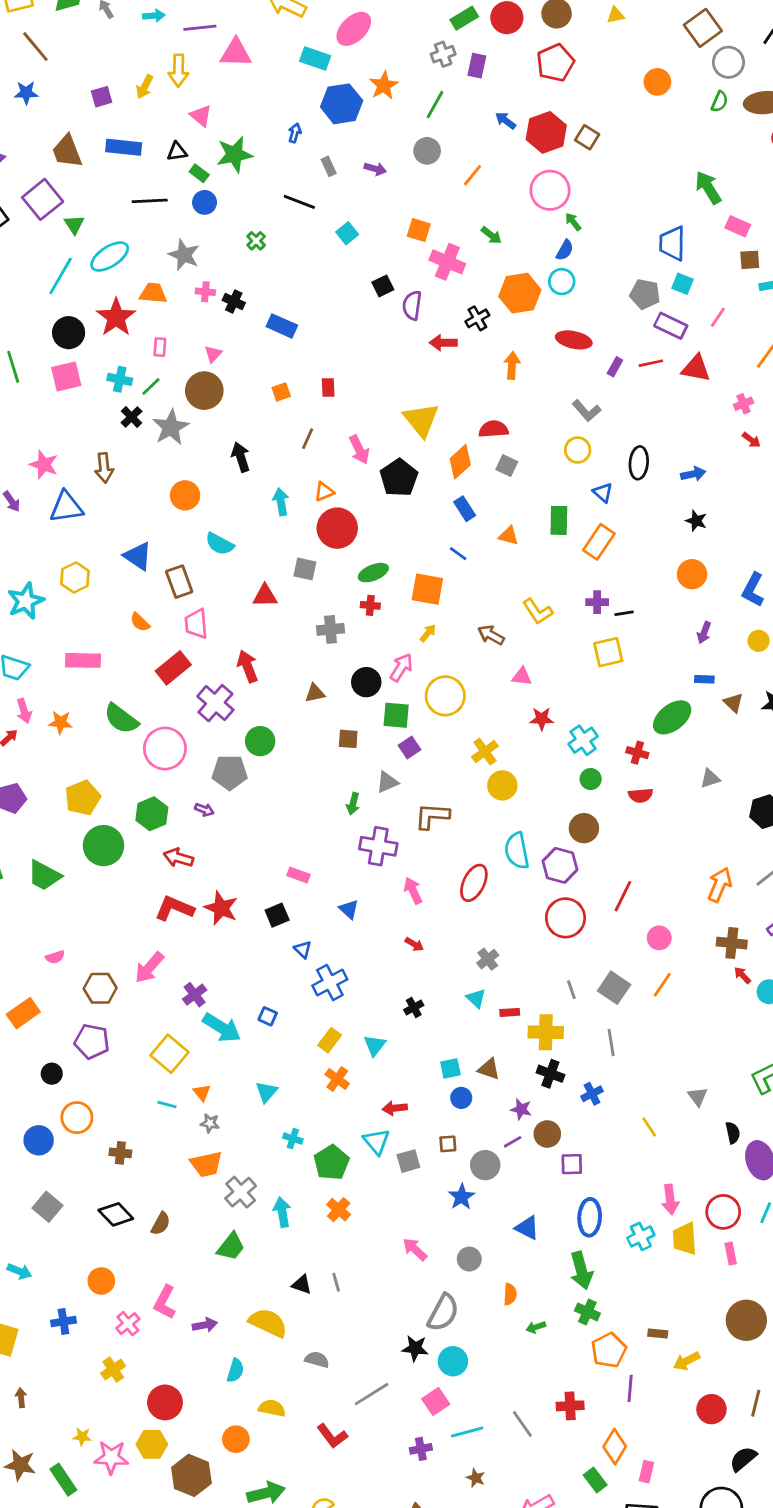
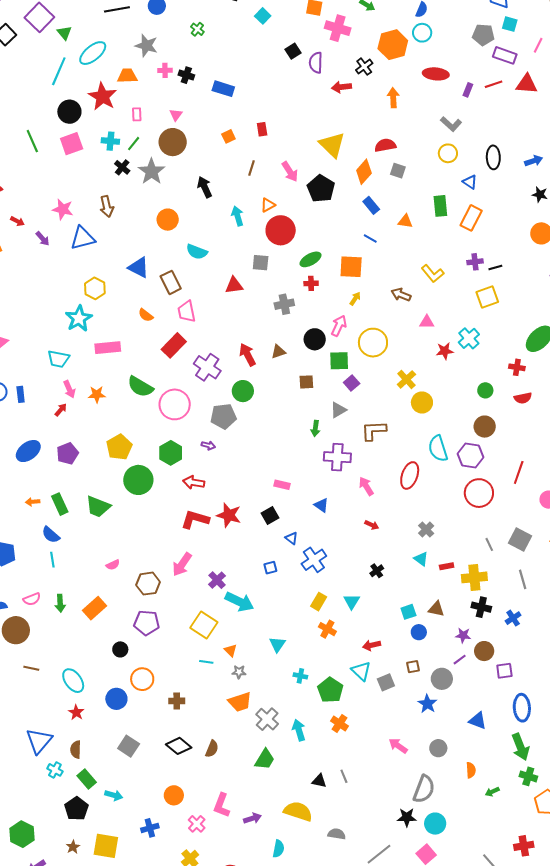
cyan star: (26, 601) -> (79, 318), moved
red arrow: (248, 666) -> (248, 355), moved
cyan cross: (583, 740) -> (469, 338), moved
blue square: (268, 1016) -> (270, 568), moved, turned -32

